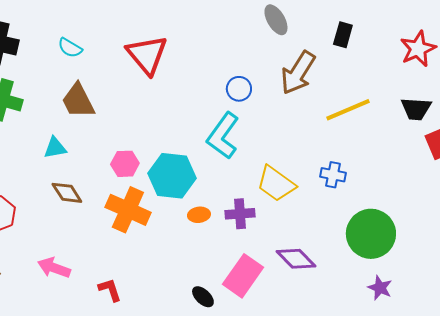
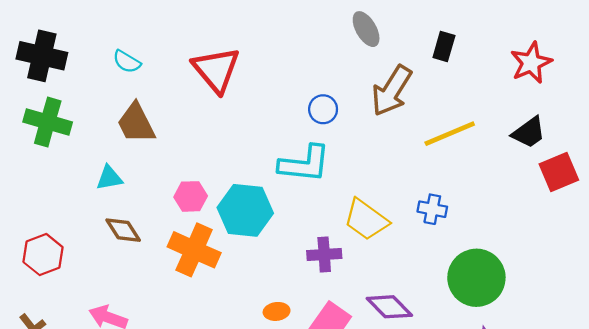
black trapezoid: (416, 109) -> (529, 132), turned -40
cyan L-shape: (223, 136) -> (304, 164), turned -120
orange ellipse: (199, 215) -> (277, 311), moved

